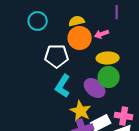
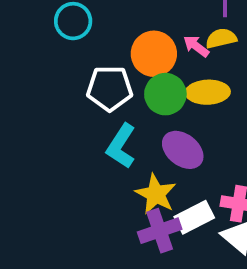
yellow semicircle: (77, 21) -> (221, 38), moved
pink arrow: (102, 34) -> (196, 46), turned 56
green circle: (109, 77) -> (165, 94), moved

